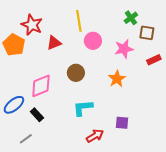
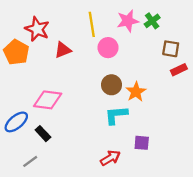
brown square: (147, 33) -> (171, 49), moved
pink star: (124, 49) -> (128, 21), moved
brown circle: (76, 73) -> (111, 85), moved
pink diamond: (41, 86) -> (48, 100), turned 30
cyan L-shape: (83, 108) -> (116, 115), moved

